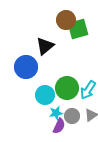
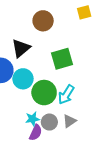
green square: (78, 29) -> (62, 59), moved
cyan circle: (45, 95) -> (23, 79), moved

